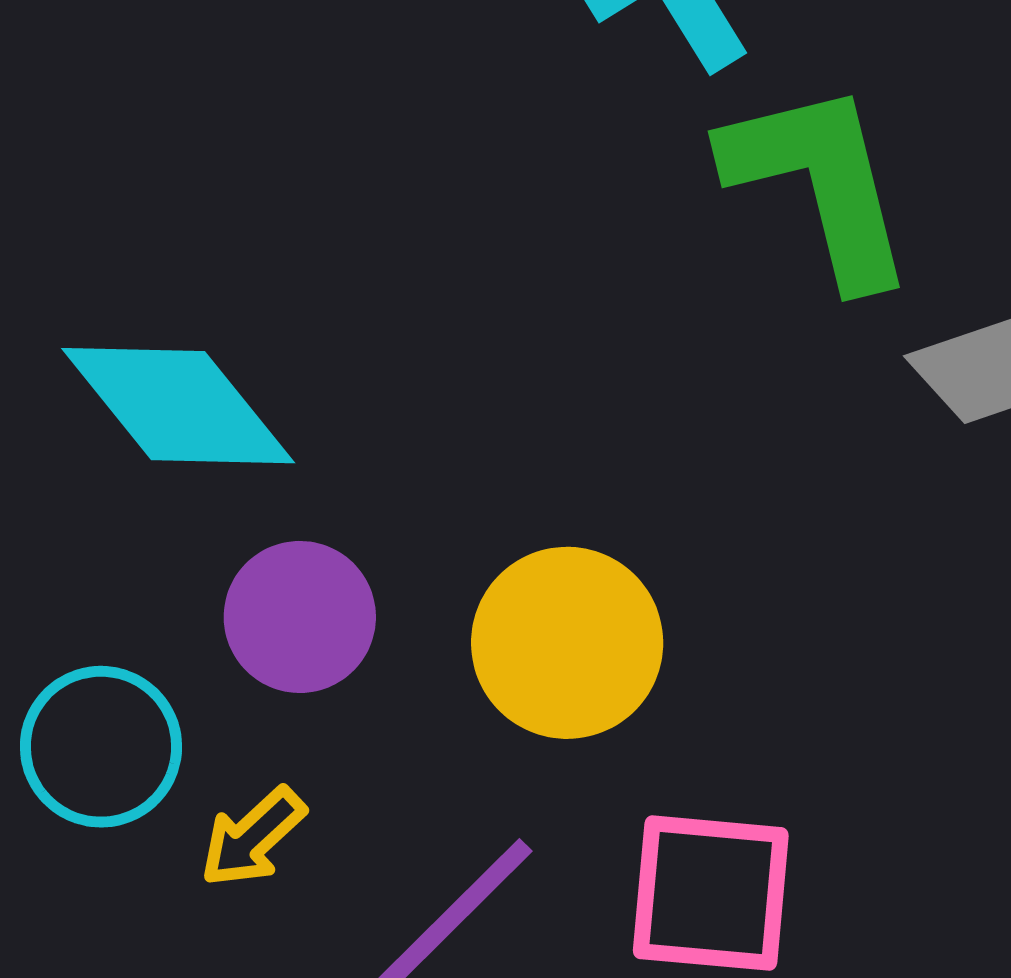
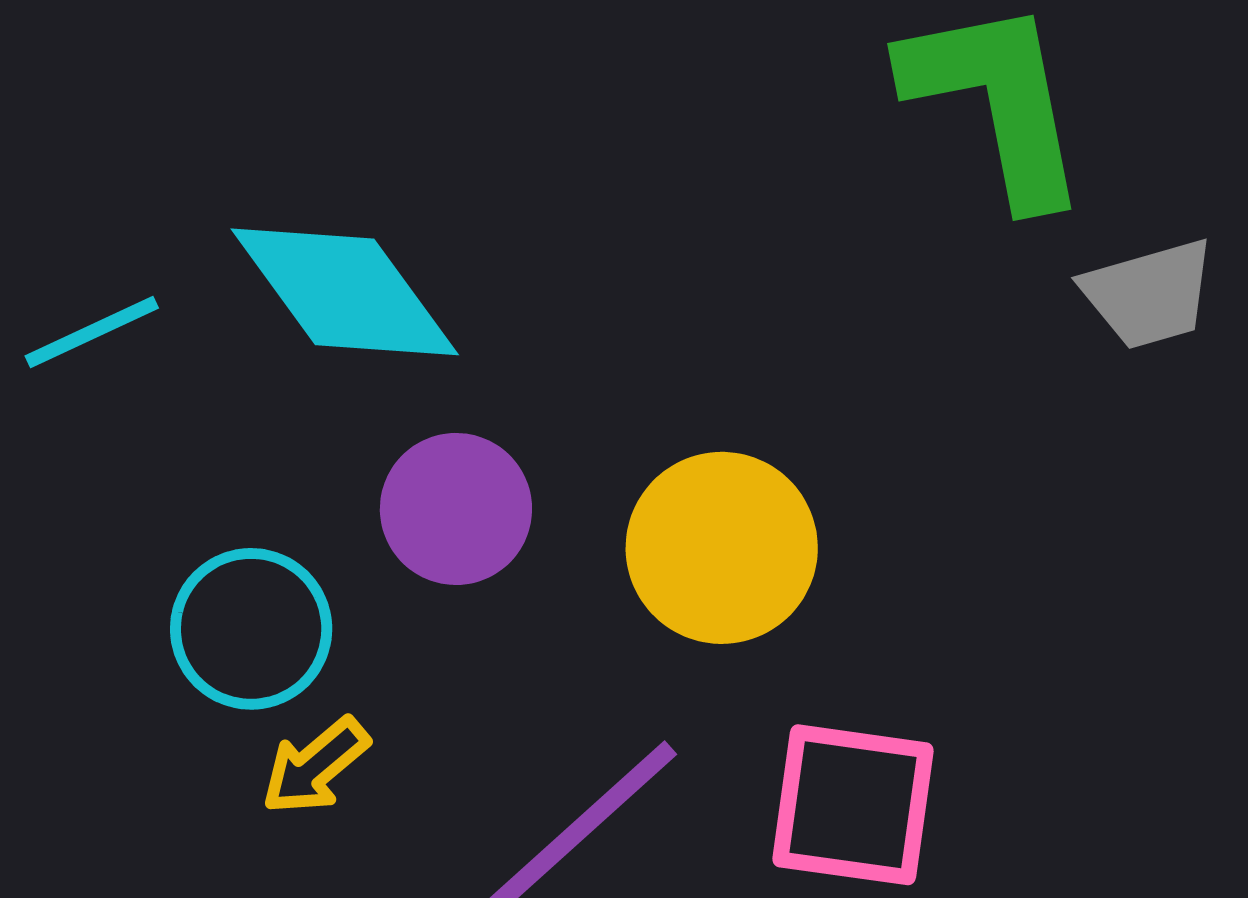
yellow arrow: (253, 837) -> (315, 766), moved

